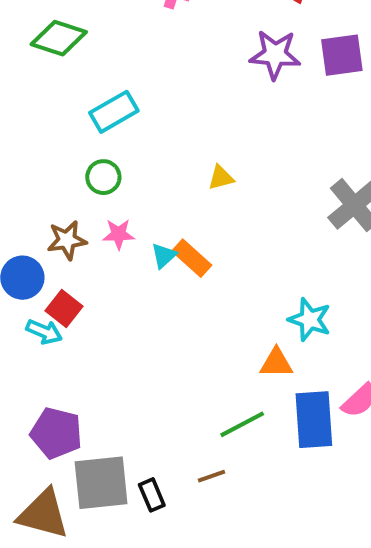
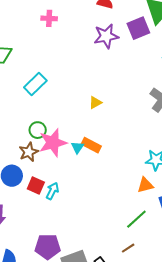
green circle: (103, 177) -> (38, 130), moved
pink star: (119, 234) -> (53, 143), size x1.8
cyan arrow: (44, 332) -> (52, 191), moved, turned -72

